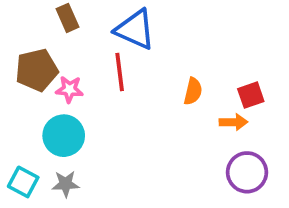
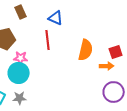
blue triangle: (135, 30) -> (56, 18), size x0.7
pink star: (69, 89) -> (21, 58), moved
orange semicircle: (193, 91) -> (86, 50), size x1.5

